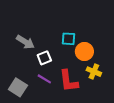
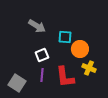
gray arrow: (25, 42) -> (37, 26), moved
purple line: (44, 79) -> (42, 75), turned 64

